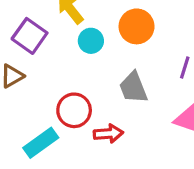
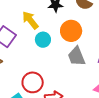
gray trapezoid: (133, 88) -> (76, 56), moved

